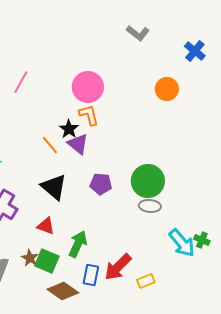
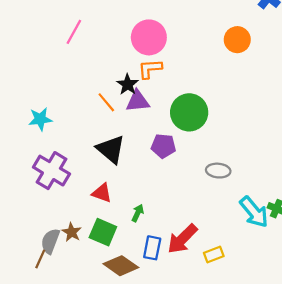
orange L-shape: (89, 115) -> (150, 69), turned -80
purple triangle: (78, 144) -> (138, 101), turned -45
green circle: (148, 181) -> (189, 112), moved
green arrow: (78, 244) -> (138, 213), size x0.6
brown star: (30, 258) -> (72, 232), moved

